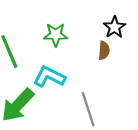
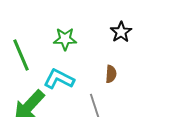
brown semicircle: (104, 50) -> (111, 74), moved

